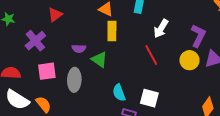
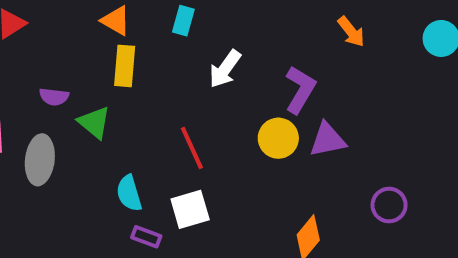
red line: (151, 55) -> (192, 148), moved
white square: (149, 98) -> (190, 209), turned -36

